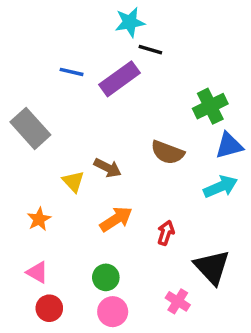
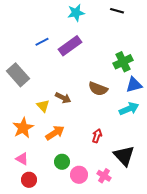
black line: (150, 50) -> (117, 11), moved
blue line: (72, 72) -> (42, 42), turned -40
orange star: (39, 219) -> (23, 128), size x1.5
orange arrow: (116, 219) -> (55, 133), moved
pink circle: (113, 312) -> (79, 175), moved

